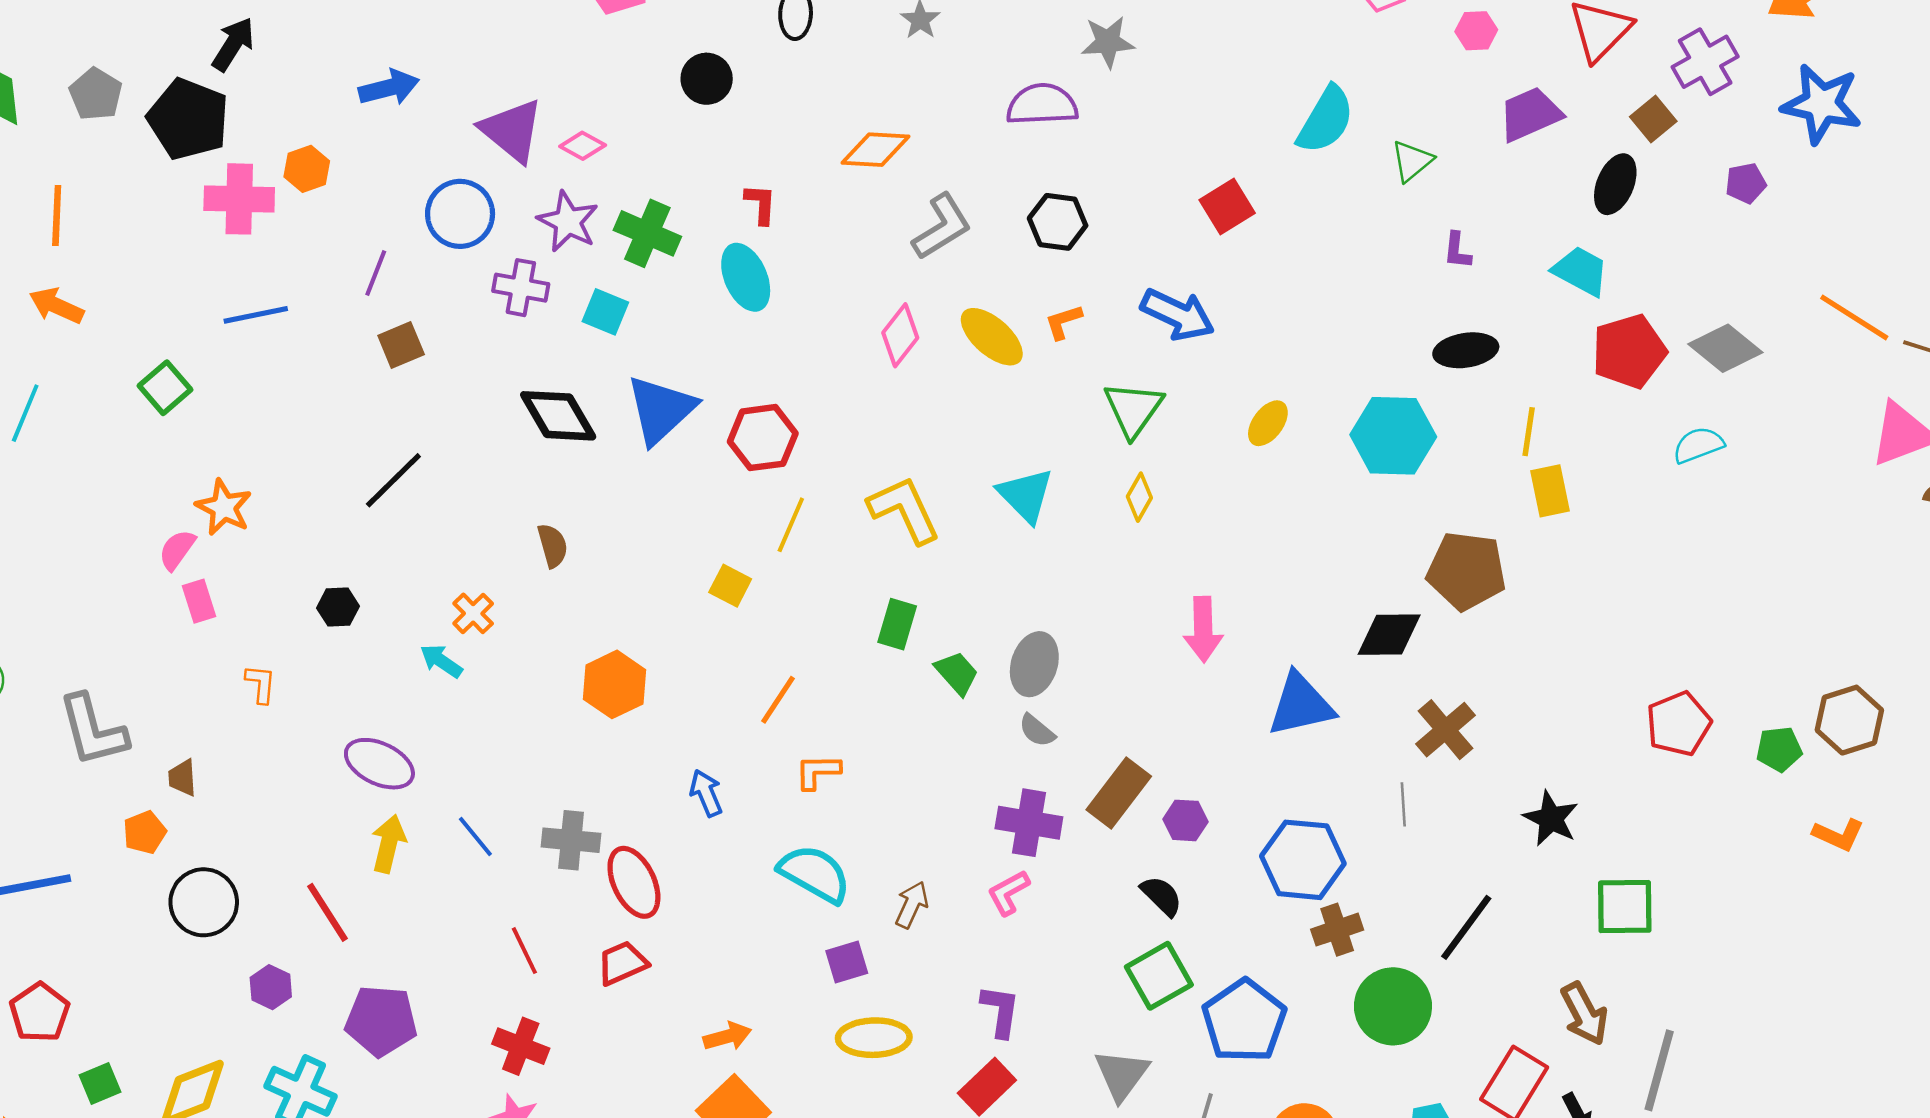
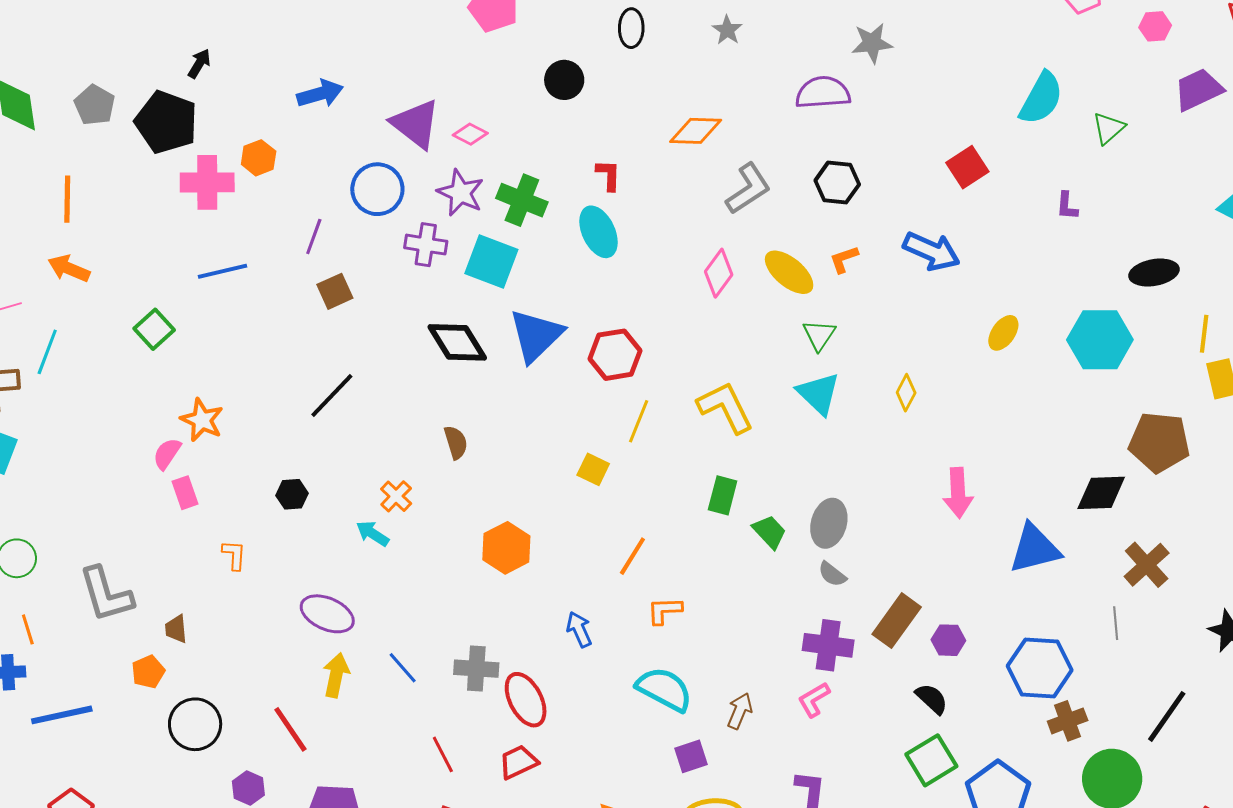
black arrow: (233, 44) -> (199, 64), size x0.7
purple L-shape: (1457, 251) -> (1067, 206), moved
cyan square: (605, 312) -> (491, 261), size x1.5
green triangle: (1133, 409) -> (819, 335), moved, size x0.7

